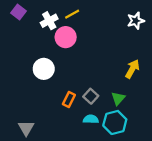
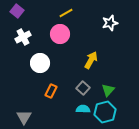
white cross: (49, 21) -> (23, 37), moved
white star: (136, 21) -> (110, 23), moved
yellow arrow: (132, 69) -> (91, 60), moved
orange rectangle: (69, 100) -> (51, 91), moved

